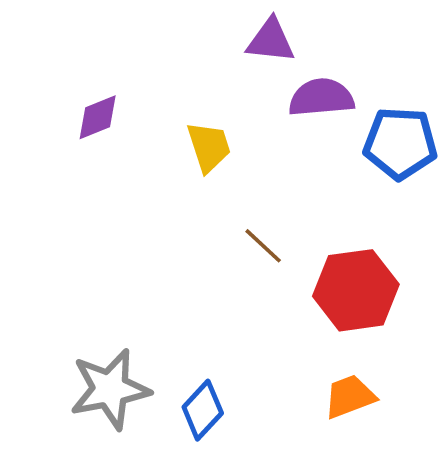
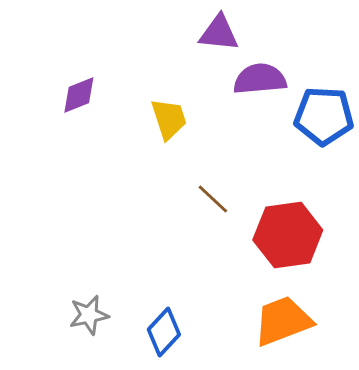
gray star: (110, 389) -> (89, 315), size x0.6
orange trapezoid: (350, 397) -> (283, 321), size x1.4

